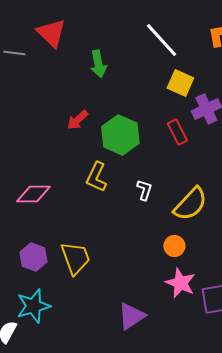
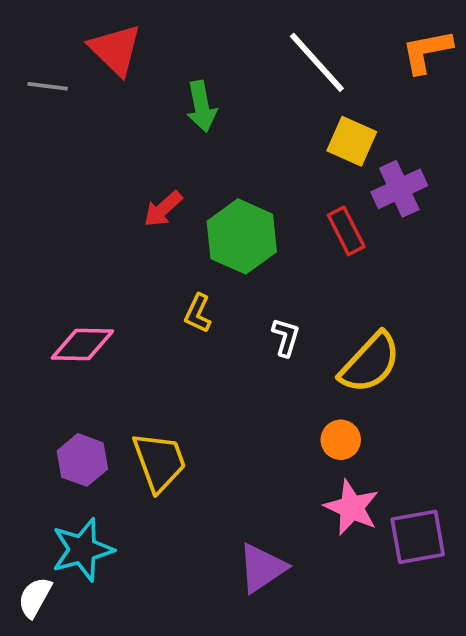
yellow L-shape: (96, 177) -> (198, 313), size x0.7

